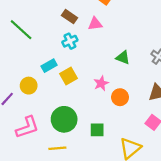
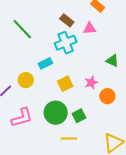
cyan cross: (70, 41) -> (66, 43), size x1.5
yellow square: (69, 76) -> (65, 84), moved
green square: (97, 130) -> (79, 116), moved, turned -32
yellow line: (57, 148) -> (69, 139), moved

